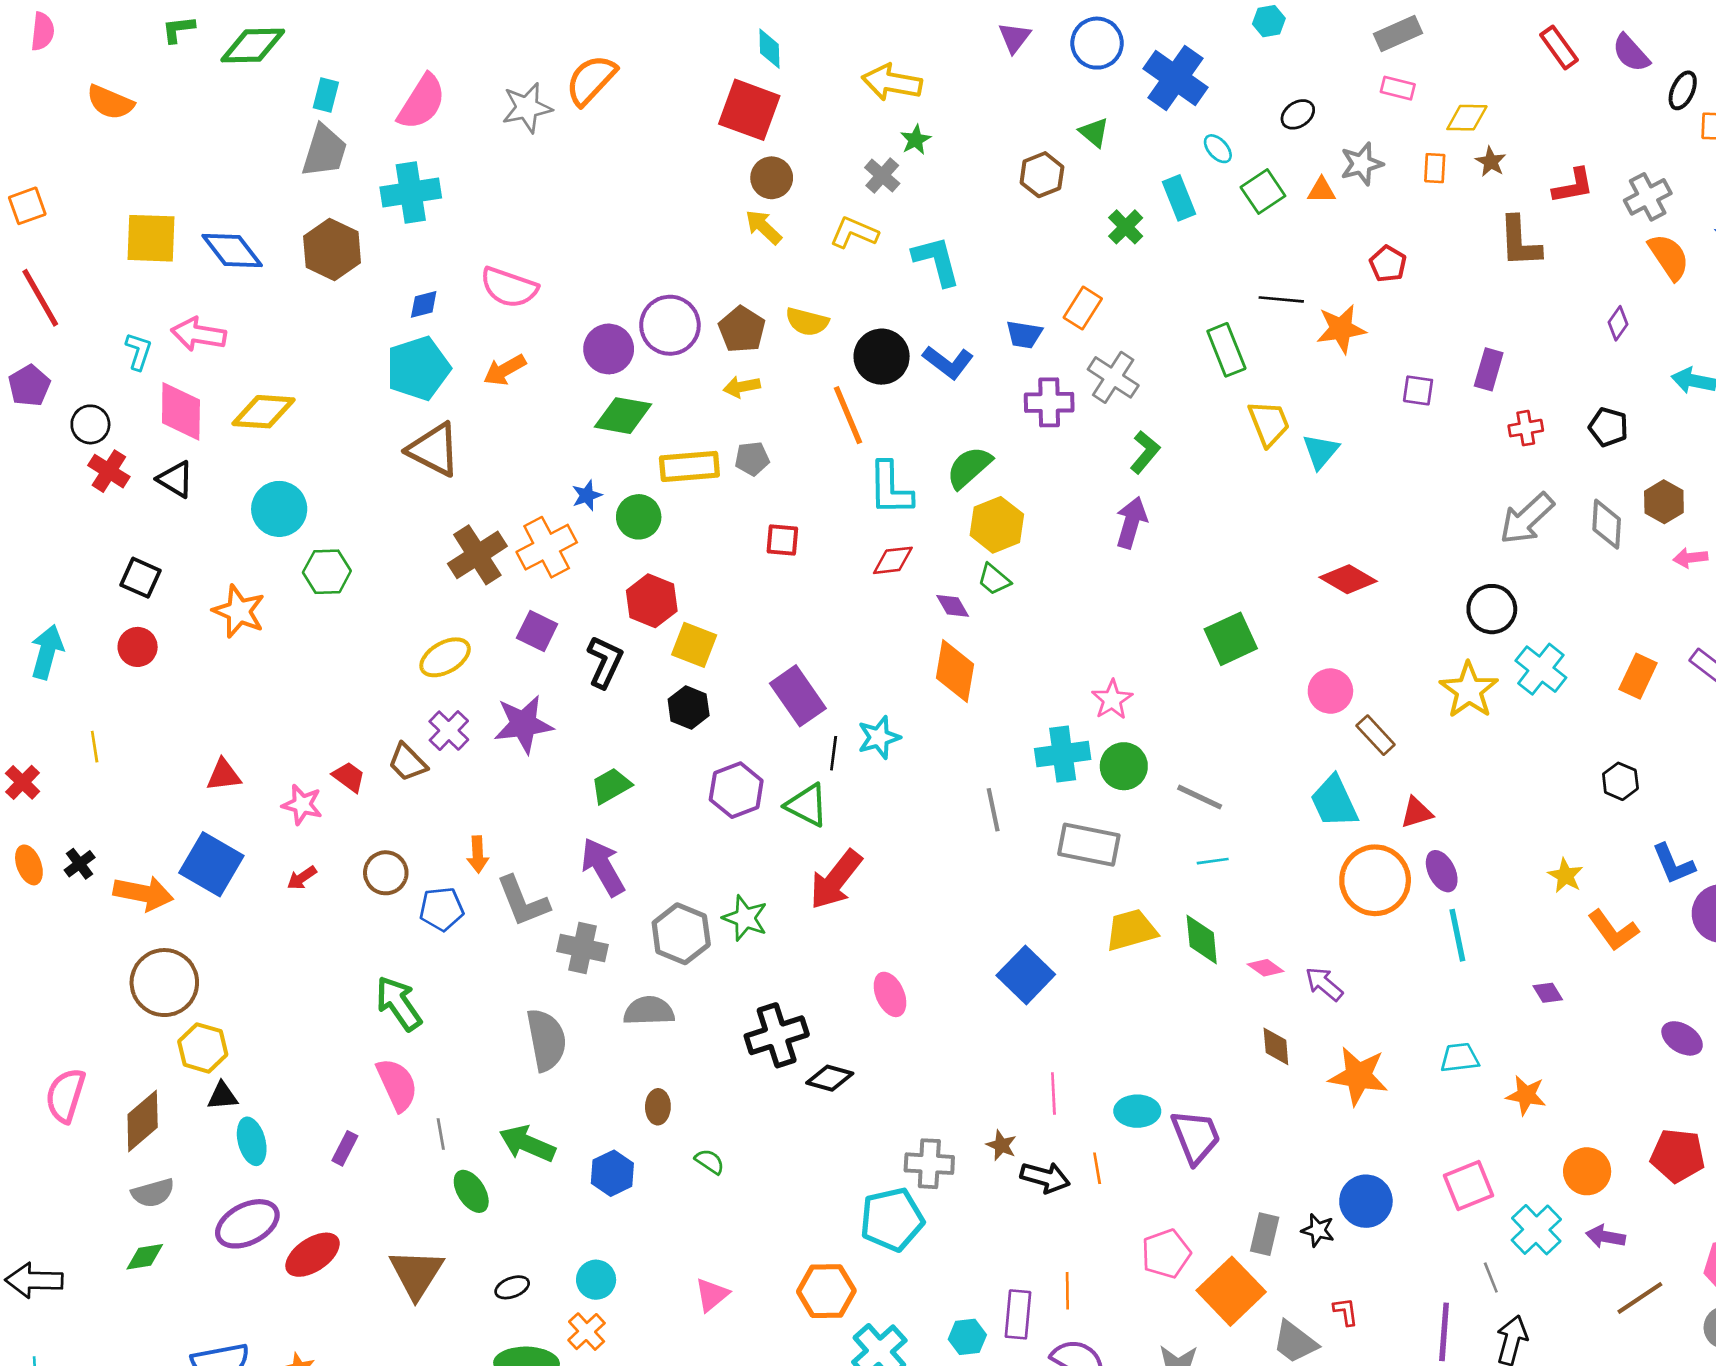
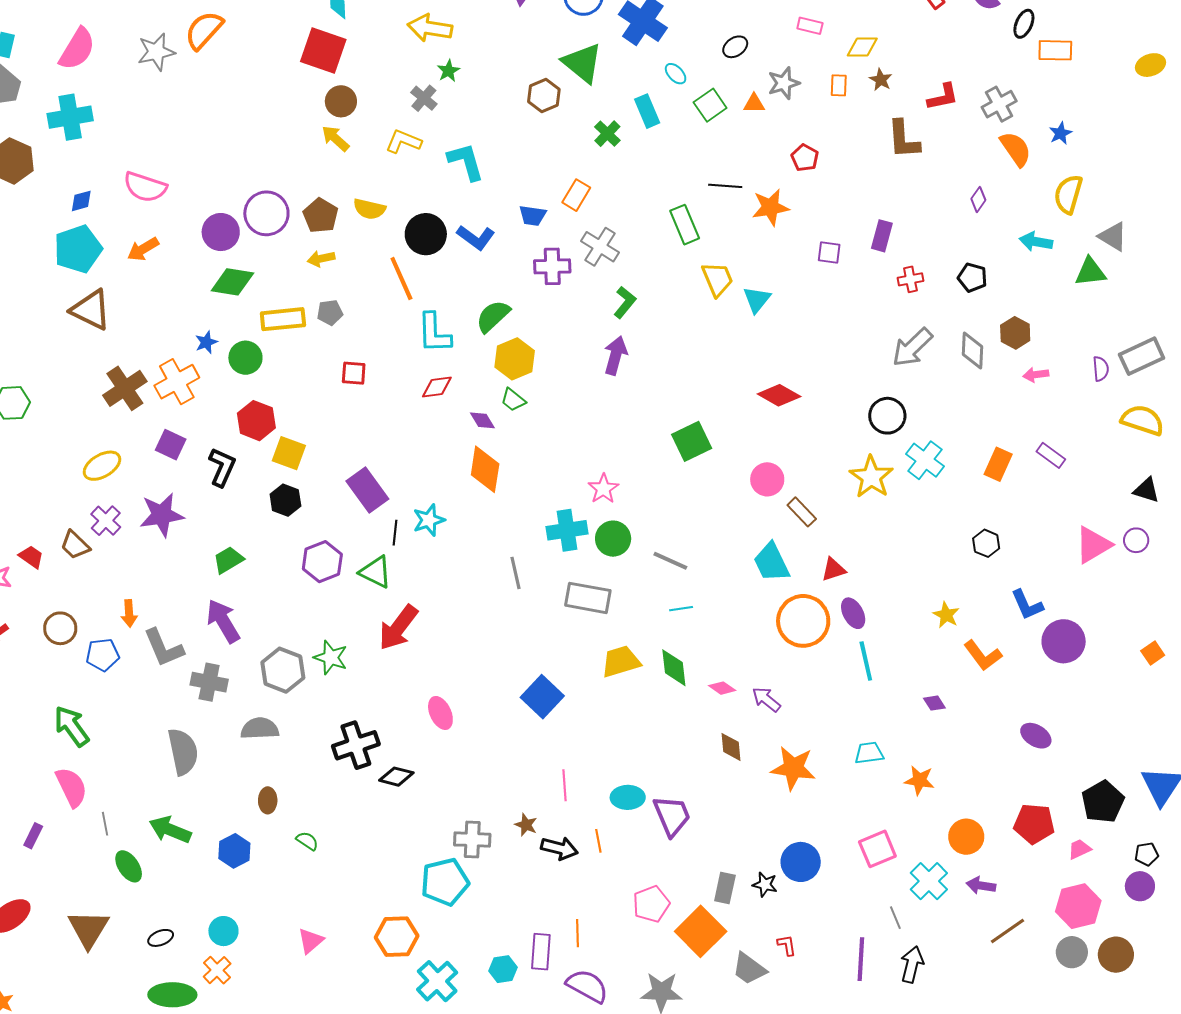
green triangle: (1094, 132) -> (582, 63), size x1.8

